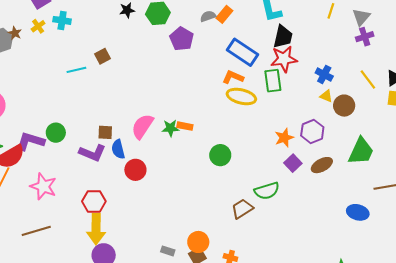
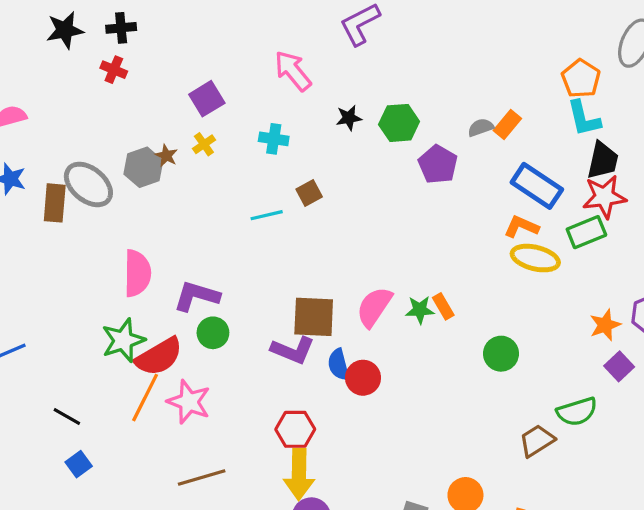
cyan cross: (62, 20) -> (274, 139), moved
green rectangle: (273, 81) -> (586, 232), turned 75
orange rectangle: (185, 126) -> (443, 306), turned 49
brown square: (105, 132) -> (314, 317), size x1.8
green circle: (56, 133) -> (213, 333), moved
purple L-shape: (30, 141) -> (197, 296), moved
blue semicircle: (118, 149) -> (338, 365), moved
pink star: (43, 186) -> (189, 402), moved

